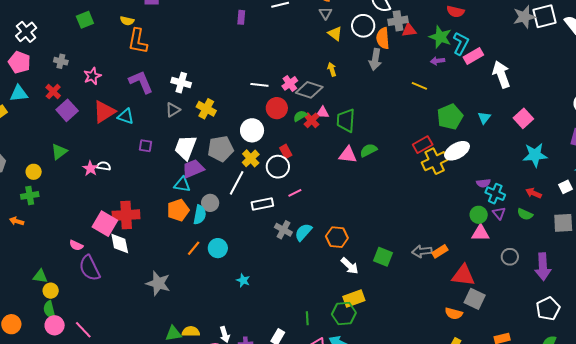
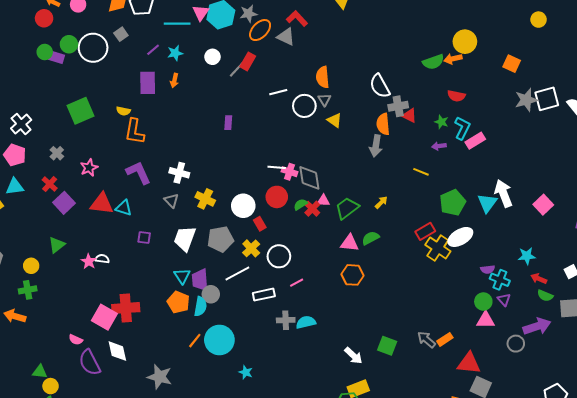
purple rectangle: (241, 17) -> (228, 123), moved
green square: (85, 20) -> (81, 111), size x1.5
white circle: (363, 26) -> (304, 106), moved
red triangle: (409, 30) -> (409, 116), turned 35
green star: (440, 37) -> (441, 122), size x0.6
gray cross: (61, 61) -> (57, 153), turned 32
yellow arrow: (332, 69) -> (381, 202), moved, turned 64
white arrow: (501, 74) -> (504, 193), moved
pink cross: (290, 83) -> (290, 172), turned -35
white line: (259, 85) -> (277, 167), moved
gray diamond: (309, 90) -> (309, 178), turned 64
gray triangle: (173, 110) -> (171, 200), turned -42
red triangle: (104, 112) -> (102, 204), turned 40
cyan triangle: (484, 118) -> (487, 203), size x1.5
pink square: (523, 118) -> (543, 205), moved
green trapezoid: (346, 120) -> (347, 208), turned 50
white circle: (252, 130) -> (243, 206), moved
red rectangle: (286, 151) -> (260, 224), moved
cyan star: (535, 155) -> (527, 256), moved, size x0.7
yellow cross: (435, 161) -> (438, 248), turned -30
purple trapezoid: (193, 169) -> (200, 280), moved, turned -70
white line: (237, 183) -> (237, 273), turned 35
cyan triangle: (182, 184) -> (182, 276), turned 48
orange pentagon: (178, 210) -> (178, 302), turned -30
green semicircle: (525, 214) -> (545, 296), moved
orange arrow: (17, 221) -> (15, 316), size x1.5
gray cross: (283, 230) -> (286, 320), turned -30
cyan semicircle: (303, 232) -> (306, 322), turned 36
orange hexagon: (337, 237) -> (352, 275), moved
white diamond: (120, 243) -> (117, 351), moved
cyan circle: (218, 248) -> (219, 340), size x1.5
gray arrow: (422, 251) -> (426, 340), turned 48
purple arrow: (543, 267) -> (537, 326), moved, turned -104

